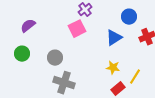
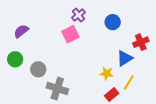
blue circle: (129, 17) -> (113, 22), moved
blue triangle: (114, 38) -> (125, 58), moved
gray circle: (55, 58) -> (38, 69), moved

